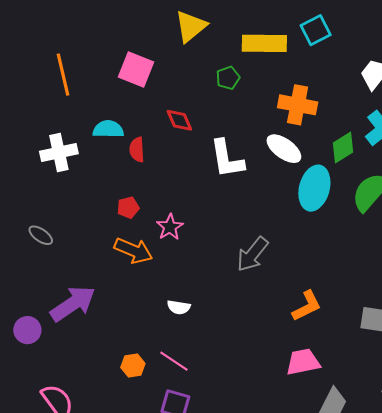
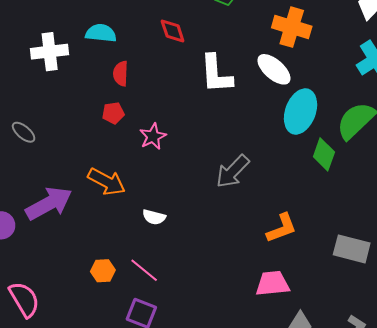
green diamond: (343, 147) -> (324, 154), moved, turned -44
red semicircle: (137, 150) -> (121, 74), moved
orange arrow: (134, 251) -> (107, 182), moved

